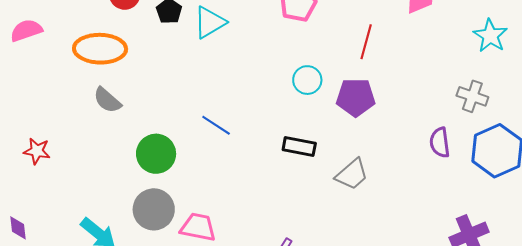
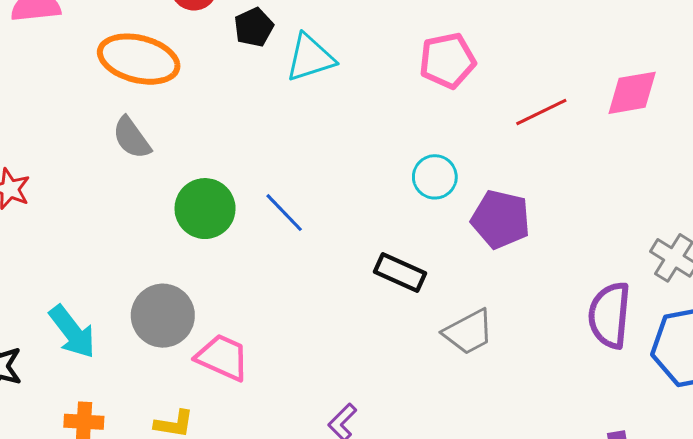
red line: (366, 42) -> (541, 112), moved, turned 36
purple semicircle: (440, 143) -> (609, 315), size x1.4
green circle: (156, 154) -> (205, 209), moved

